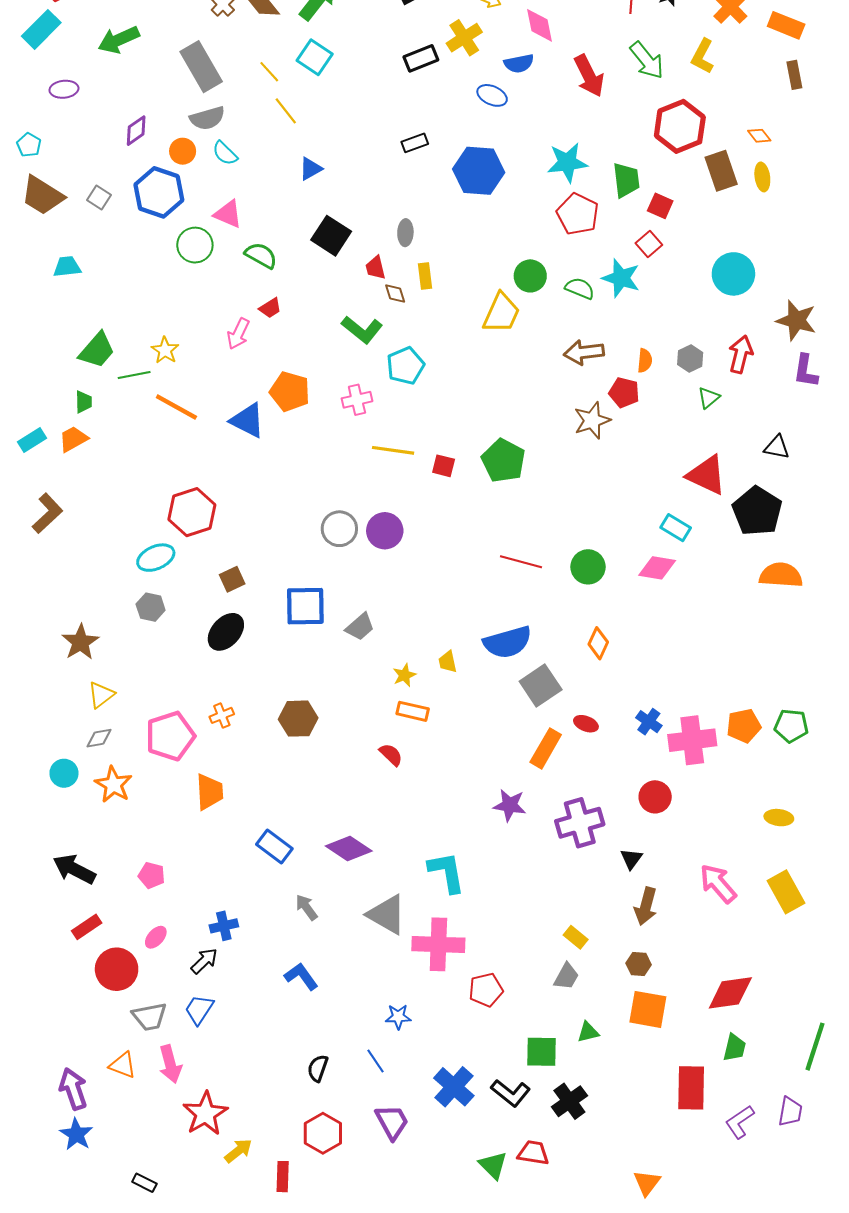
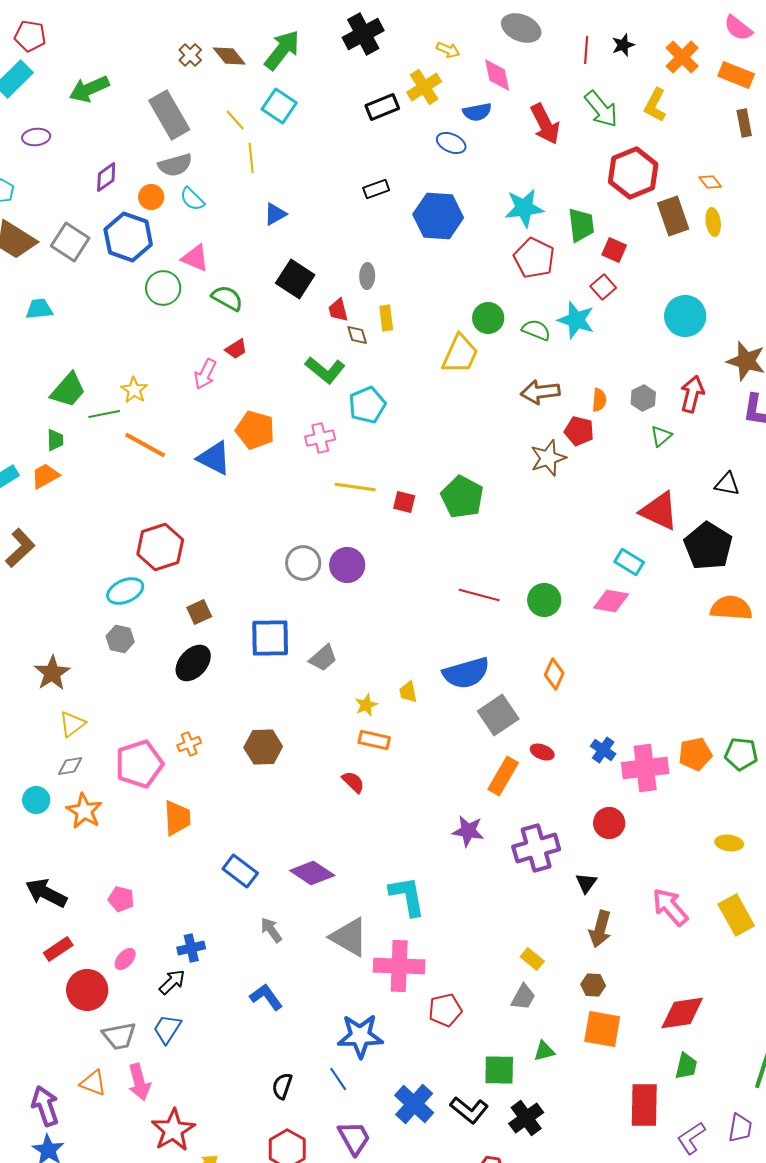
yellow line: (286, 111) -> (251, 158), turned 32
gray square: (99, 198) -> (70, 242), size x1.6
blue star: (398, 1017) -> (360, 1036), size x1.8

